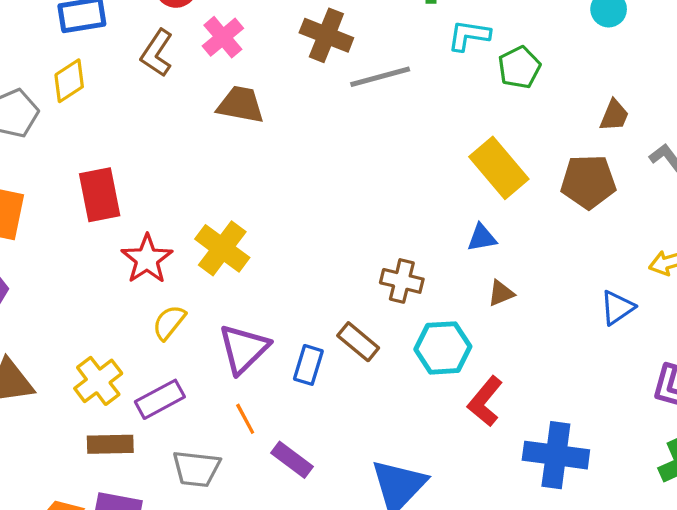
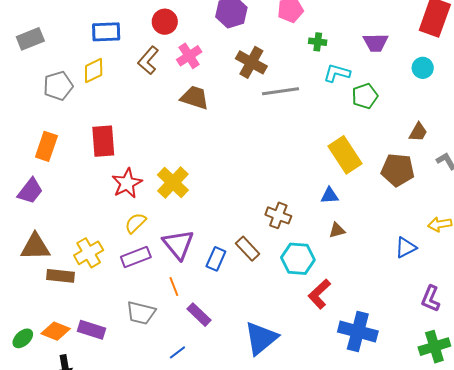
purple triangle: (244, 349) -> (178, 244), turned -32
purple rectangle: (160, 399) -> (136, 257), moved
brown rectangle: (110, 444) -> (60, 276), moved

